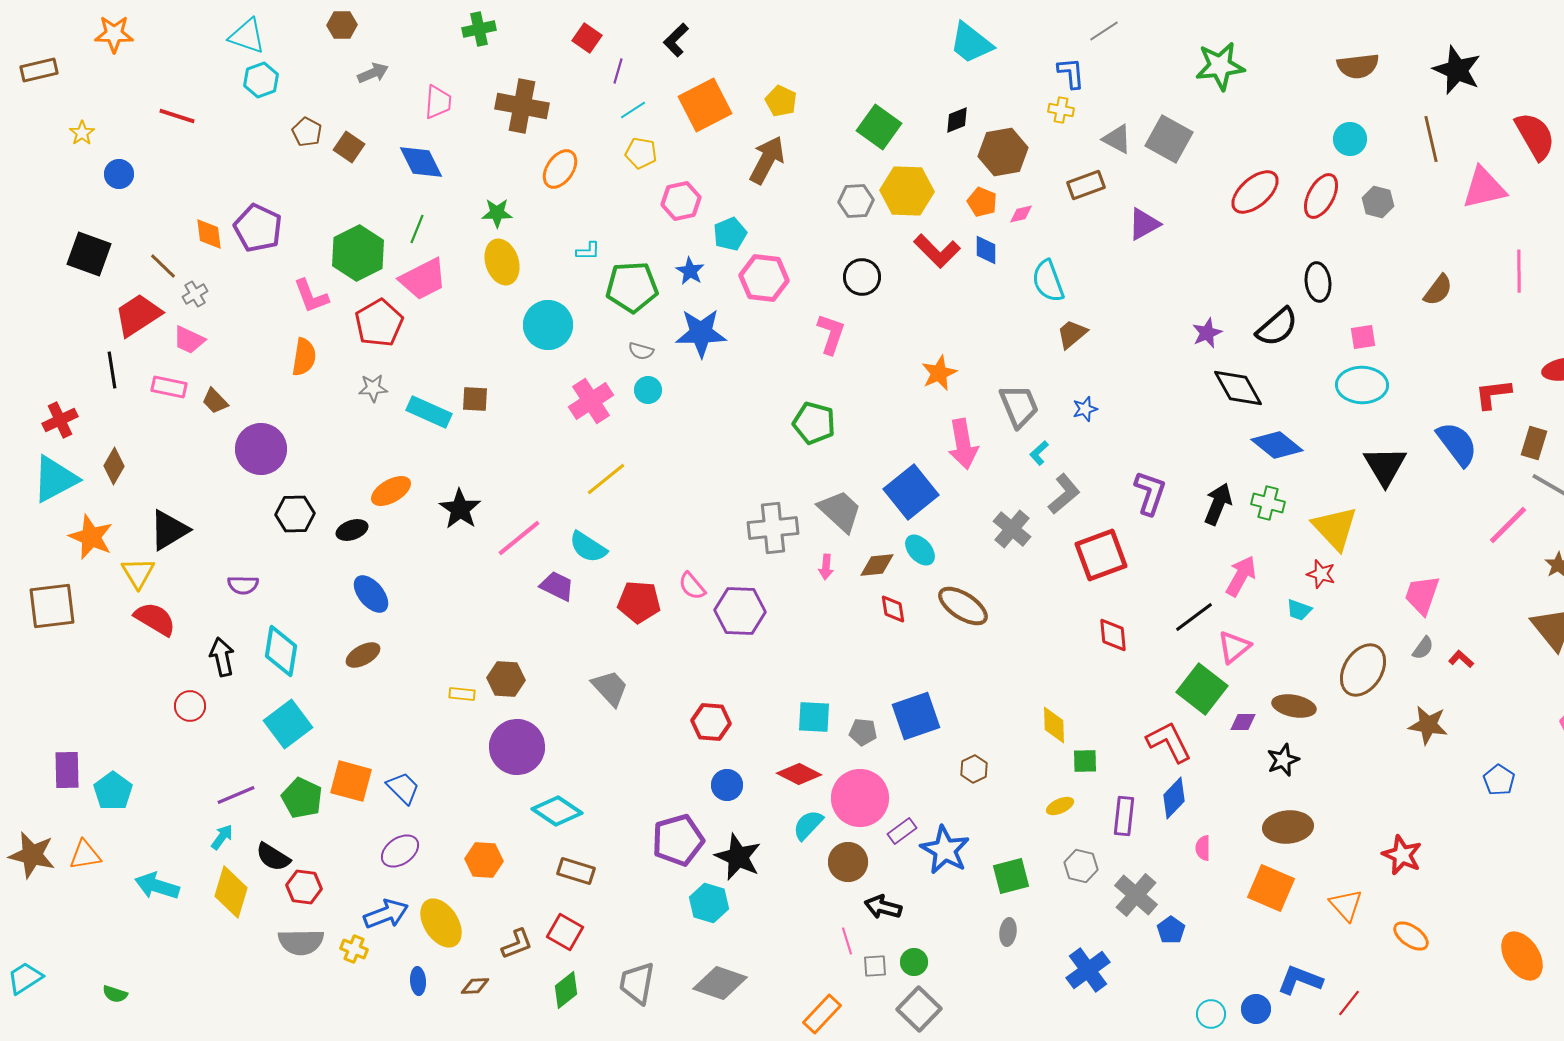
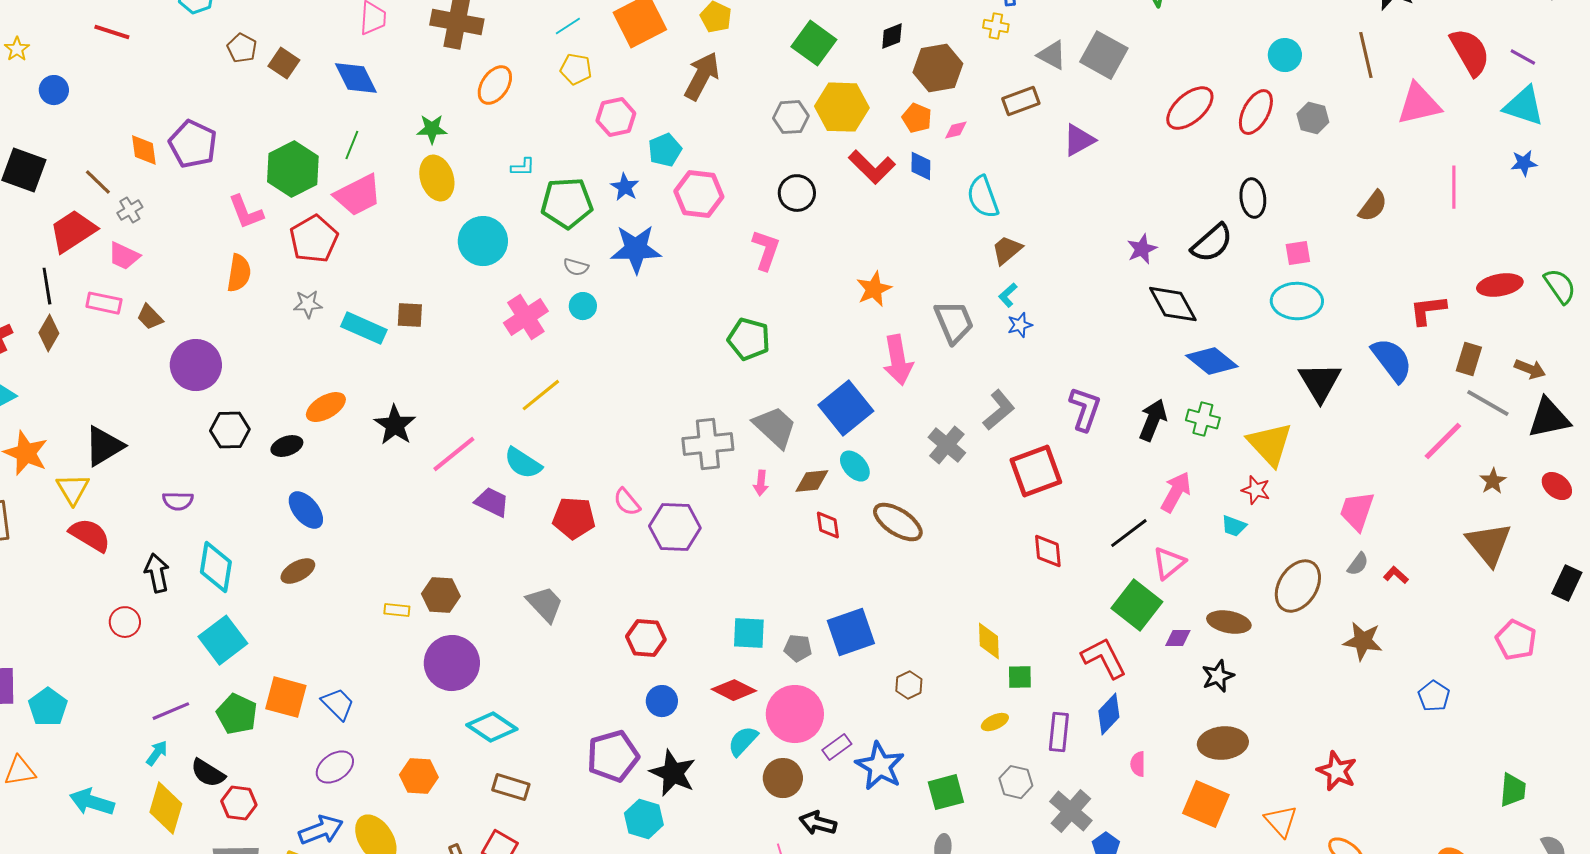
cyan L-shape: (1039, 453) -> (1008, 295), moved
brown diamond: (114, 466) -> (49, 333), moved

